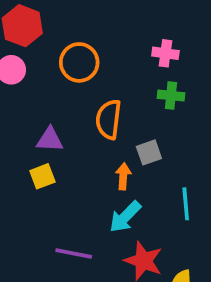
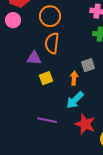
orange semicircle: (109, 119) -> (52, 43), moved
yellow square: (42, 176) -> (46, 78), moved

